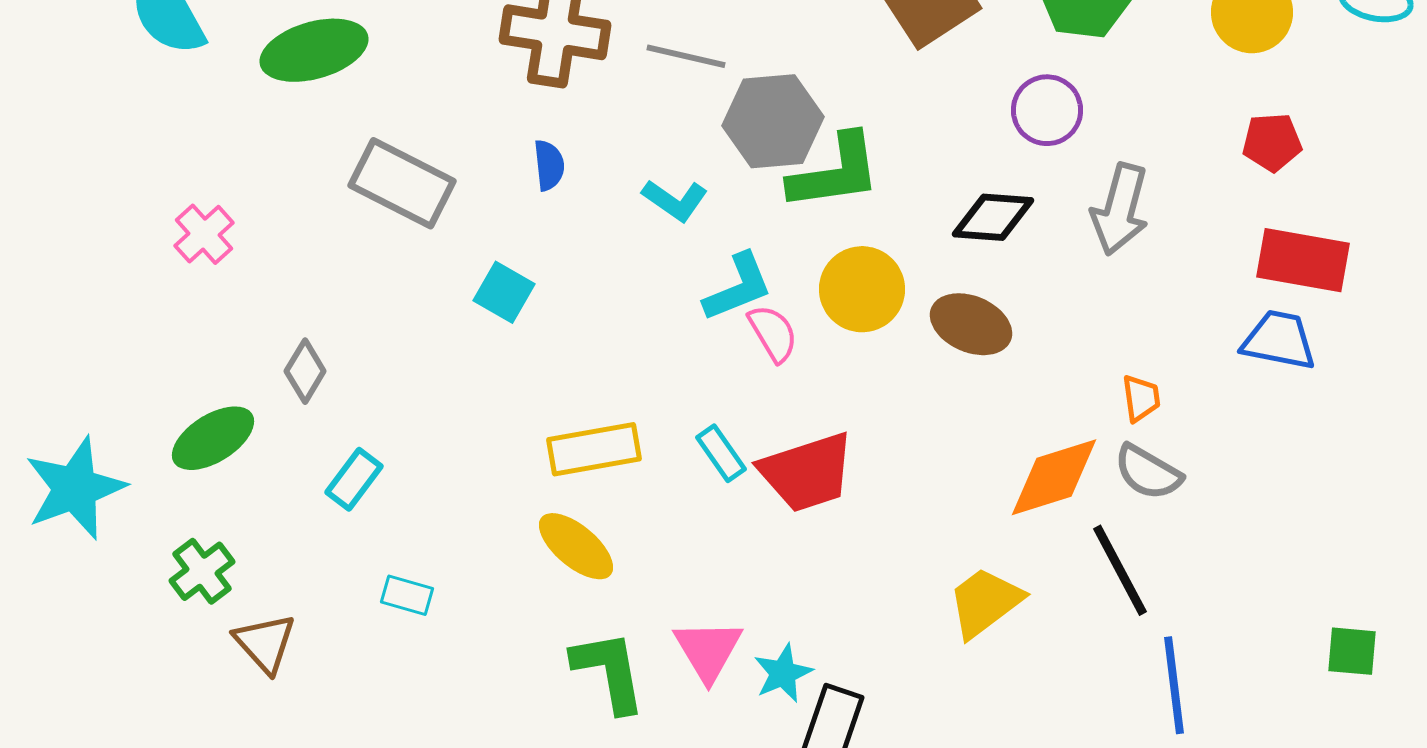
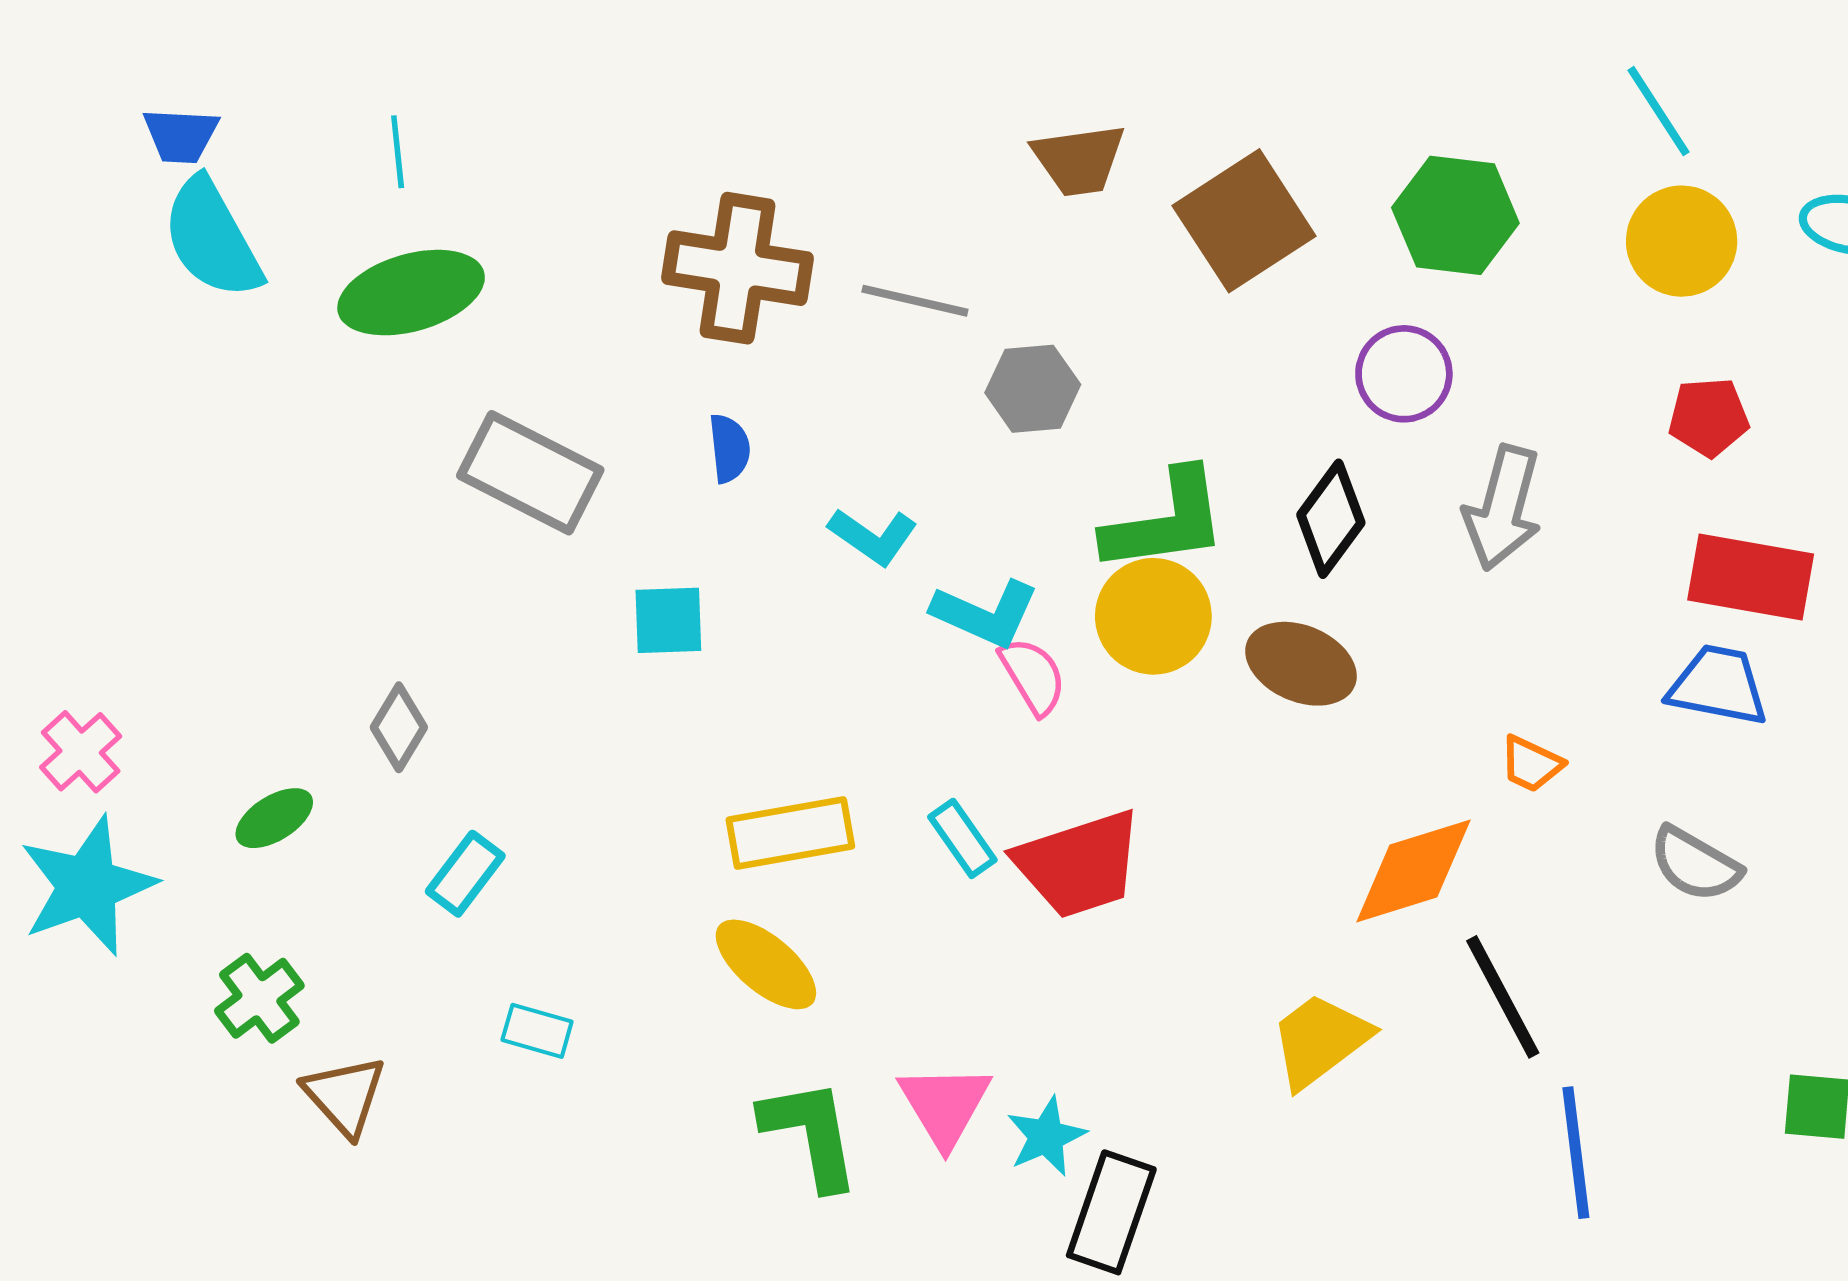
gray hexagon: (773, 121) -> (1033, 389), size x0.7
green L-shape: (835, 172) -> (1166, 521), moved
cyan L-shape: (675, 200) -> (873, 536), moved
black diamond: (993, 217) -> (1331, 519), turned -58
pink cross: (204, 234) -> (81, 752), moved
cyan L-shape: (738, 287) -> (985, 614), turned 46
cyan square: (504, 292) -> (668, 620), turned -32
orange trapezoid: (1141, 398) -> (1531, 764), turned 123
green ellipse: (213, 438) -> (274, 818), size x0.7
gray semicircle: (1148, 472) -> (1695, 864), moved

